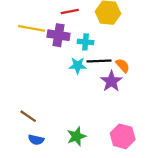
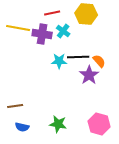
cyan cross: (85, 42) -> (63, 31), moved, turned 32
brown line: (28, 116) -> (15, 106), turned -42
green star: (76, 136) -> (58, 124), turned 30

